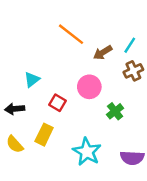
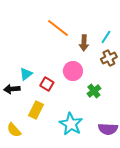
brown arrow: (103, 53) -> (84, 43), turned -56
cyan triangle: (32, 79) -> (26, 74), moved
yellow semicircle: (15, 144) -> (14, 130), moved

